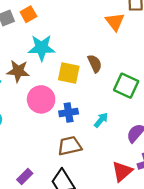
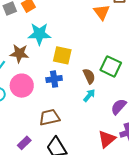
brown semicircle: (95, 64) -> (89, 76), moved
pink circle: (41, 99) -> (22, 86), moved
blue cross: (69, 113) -> (54, 79), moved
brown trapezoid: (70, 146) -> (49, 117), moved

